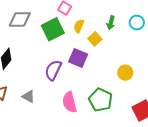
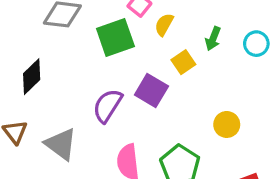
yellow semicircle: (79, 26) -> (164, 25), moved
gray triangle: (28, 96) -> (61, 144), size x1.5

